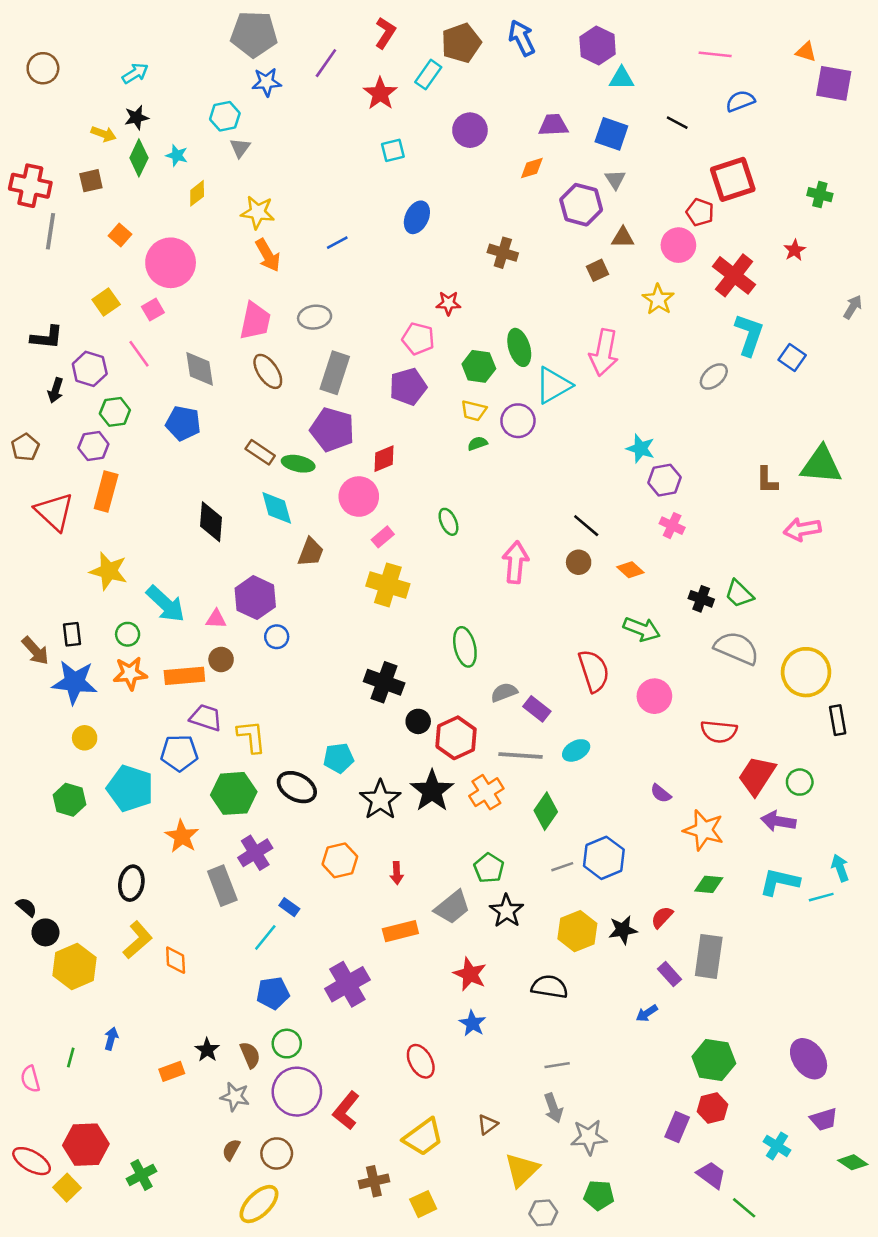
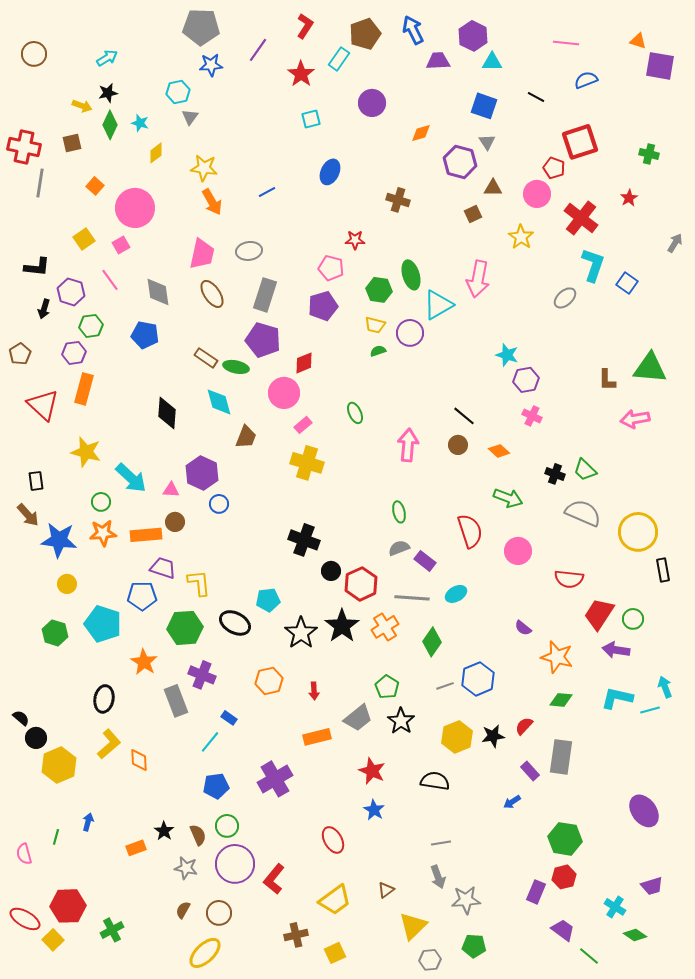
purple trapezoid: (553, 125) -> (438, 61), moved
black rectangle: (72, 634) -> (36, 481), moved
green ellipse: (465, 647) -> (399, 512), moved, size x0.7
purple cross: (255, 853) -> (202, 675), turned -36
purple ellipse: (809, 1059) -> (644, 811), moved
green diamond: (853, 1162) -> (635, 935), moved

